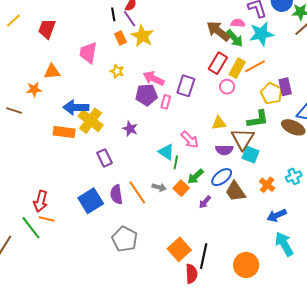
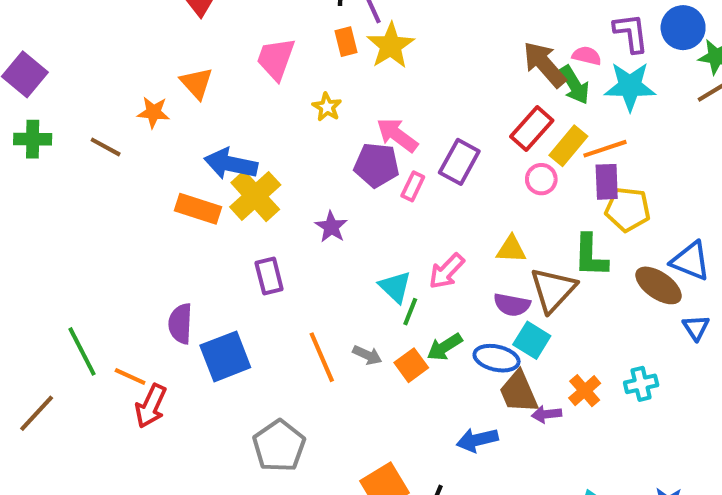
orange triangle: (52, 72) -> (196, 83), turned 42
purple rectangle: (285, 87) -> (607, 182), moved
yellow pentagon: (271, 93) -> (628, 209), turned -30
green L-shape: (258, 119) -> (591, 256), turned 90
pink arrow: (190, 140) -> (447, 271), turned 78
cyan square: (251, 155) -> (532, 340), moved
blue ellipse: (222, 177) -> (497, 358), turned 40
purple semicircle: (116, 194) -> (180, 324), moved
red arrow: (41, 201) -> (151, 406), moved
purple arrow: (205, 202) -> (546, 414), moved, turned 32
blue arrow: (277, 215) -> (477, 440), moved
green line: (31, 228) -> (82, 351), moved

